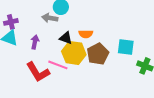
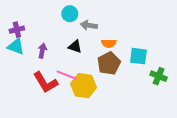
gray arrow: (50, 18) -> (89, 25), moved
orange semicircle: (86, 34) -> (109, 43), moved
yellow hexagon: (74, 53) -> (83, 86), moved

